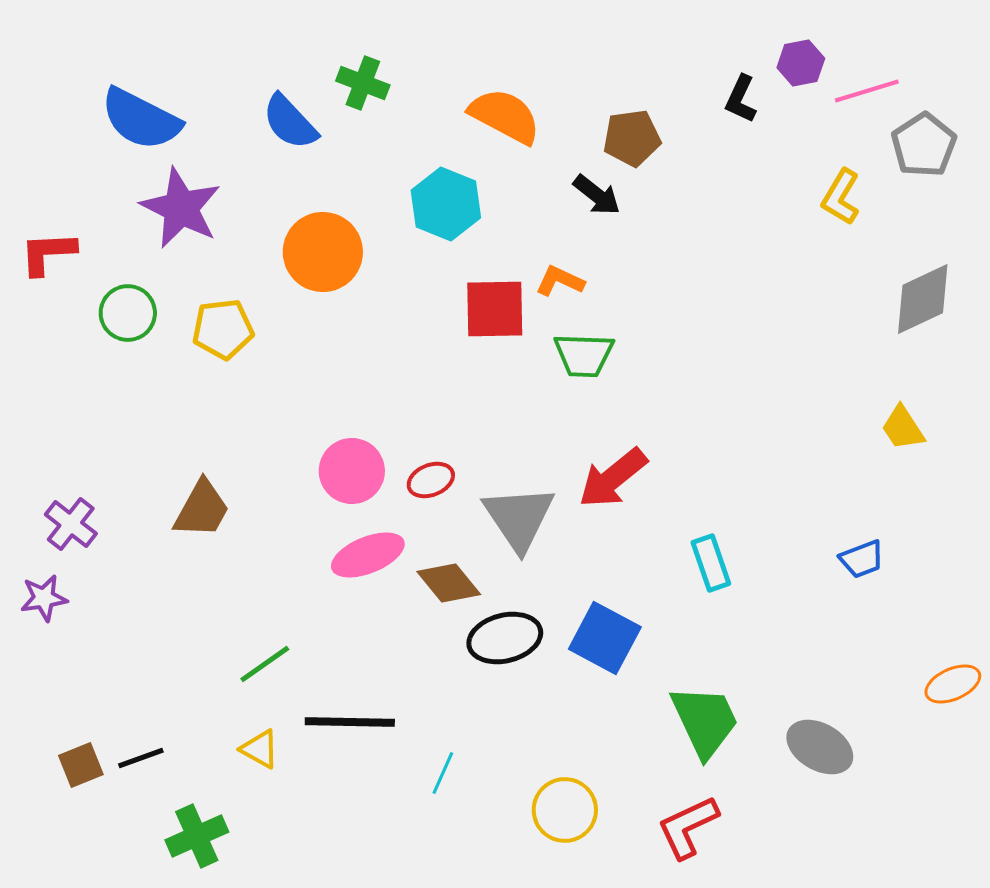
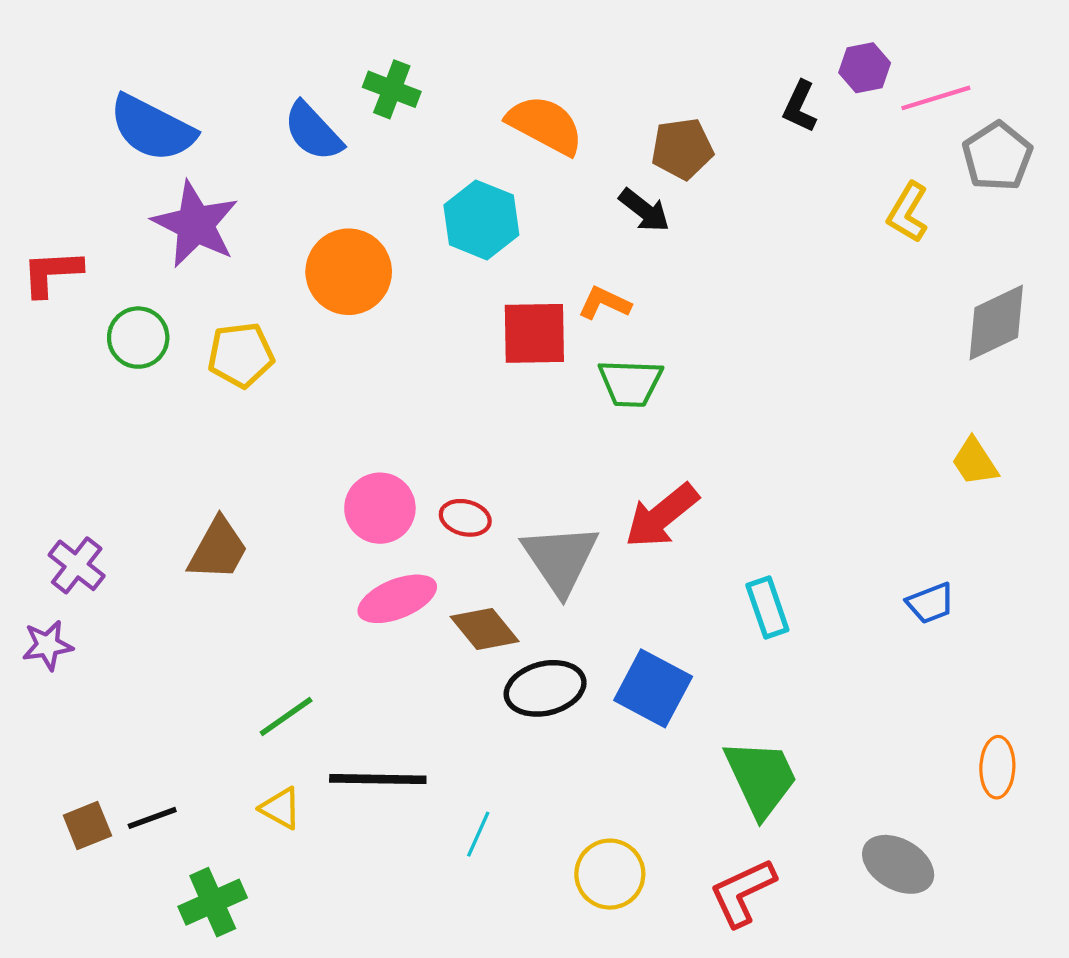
red ellipse: (431, 480) -> (465, 518), turned 36
orange ellipse: (953, 684) -> (997, 767), moved, turned -64
gray ellipse: (820, 747) -> (898, 864), moved

